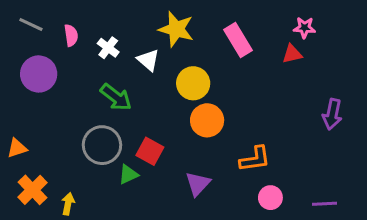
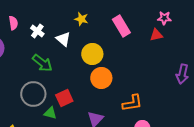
yellow star: (176, 29) -> (81, 19), size x0.6
red square: (150, 151) -> (64, 98), turned 36
green triangle: (128, 174) -> (50, 113), turned 40

